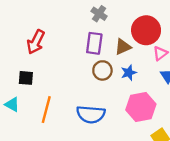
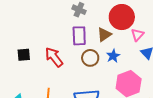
red arrow: (36, 42) -> (54, 57), moved, turned 125
black square: (26, 78) -> (24, 55), moved

